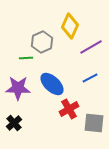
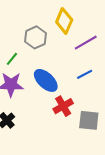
green line: (26, 58) -> (12, 59), moved, turned -48

